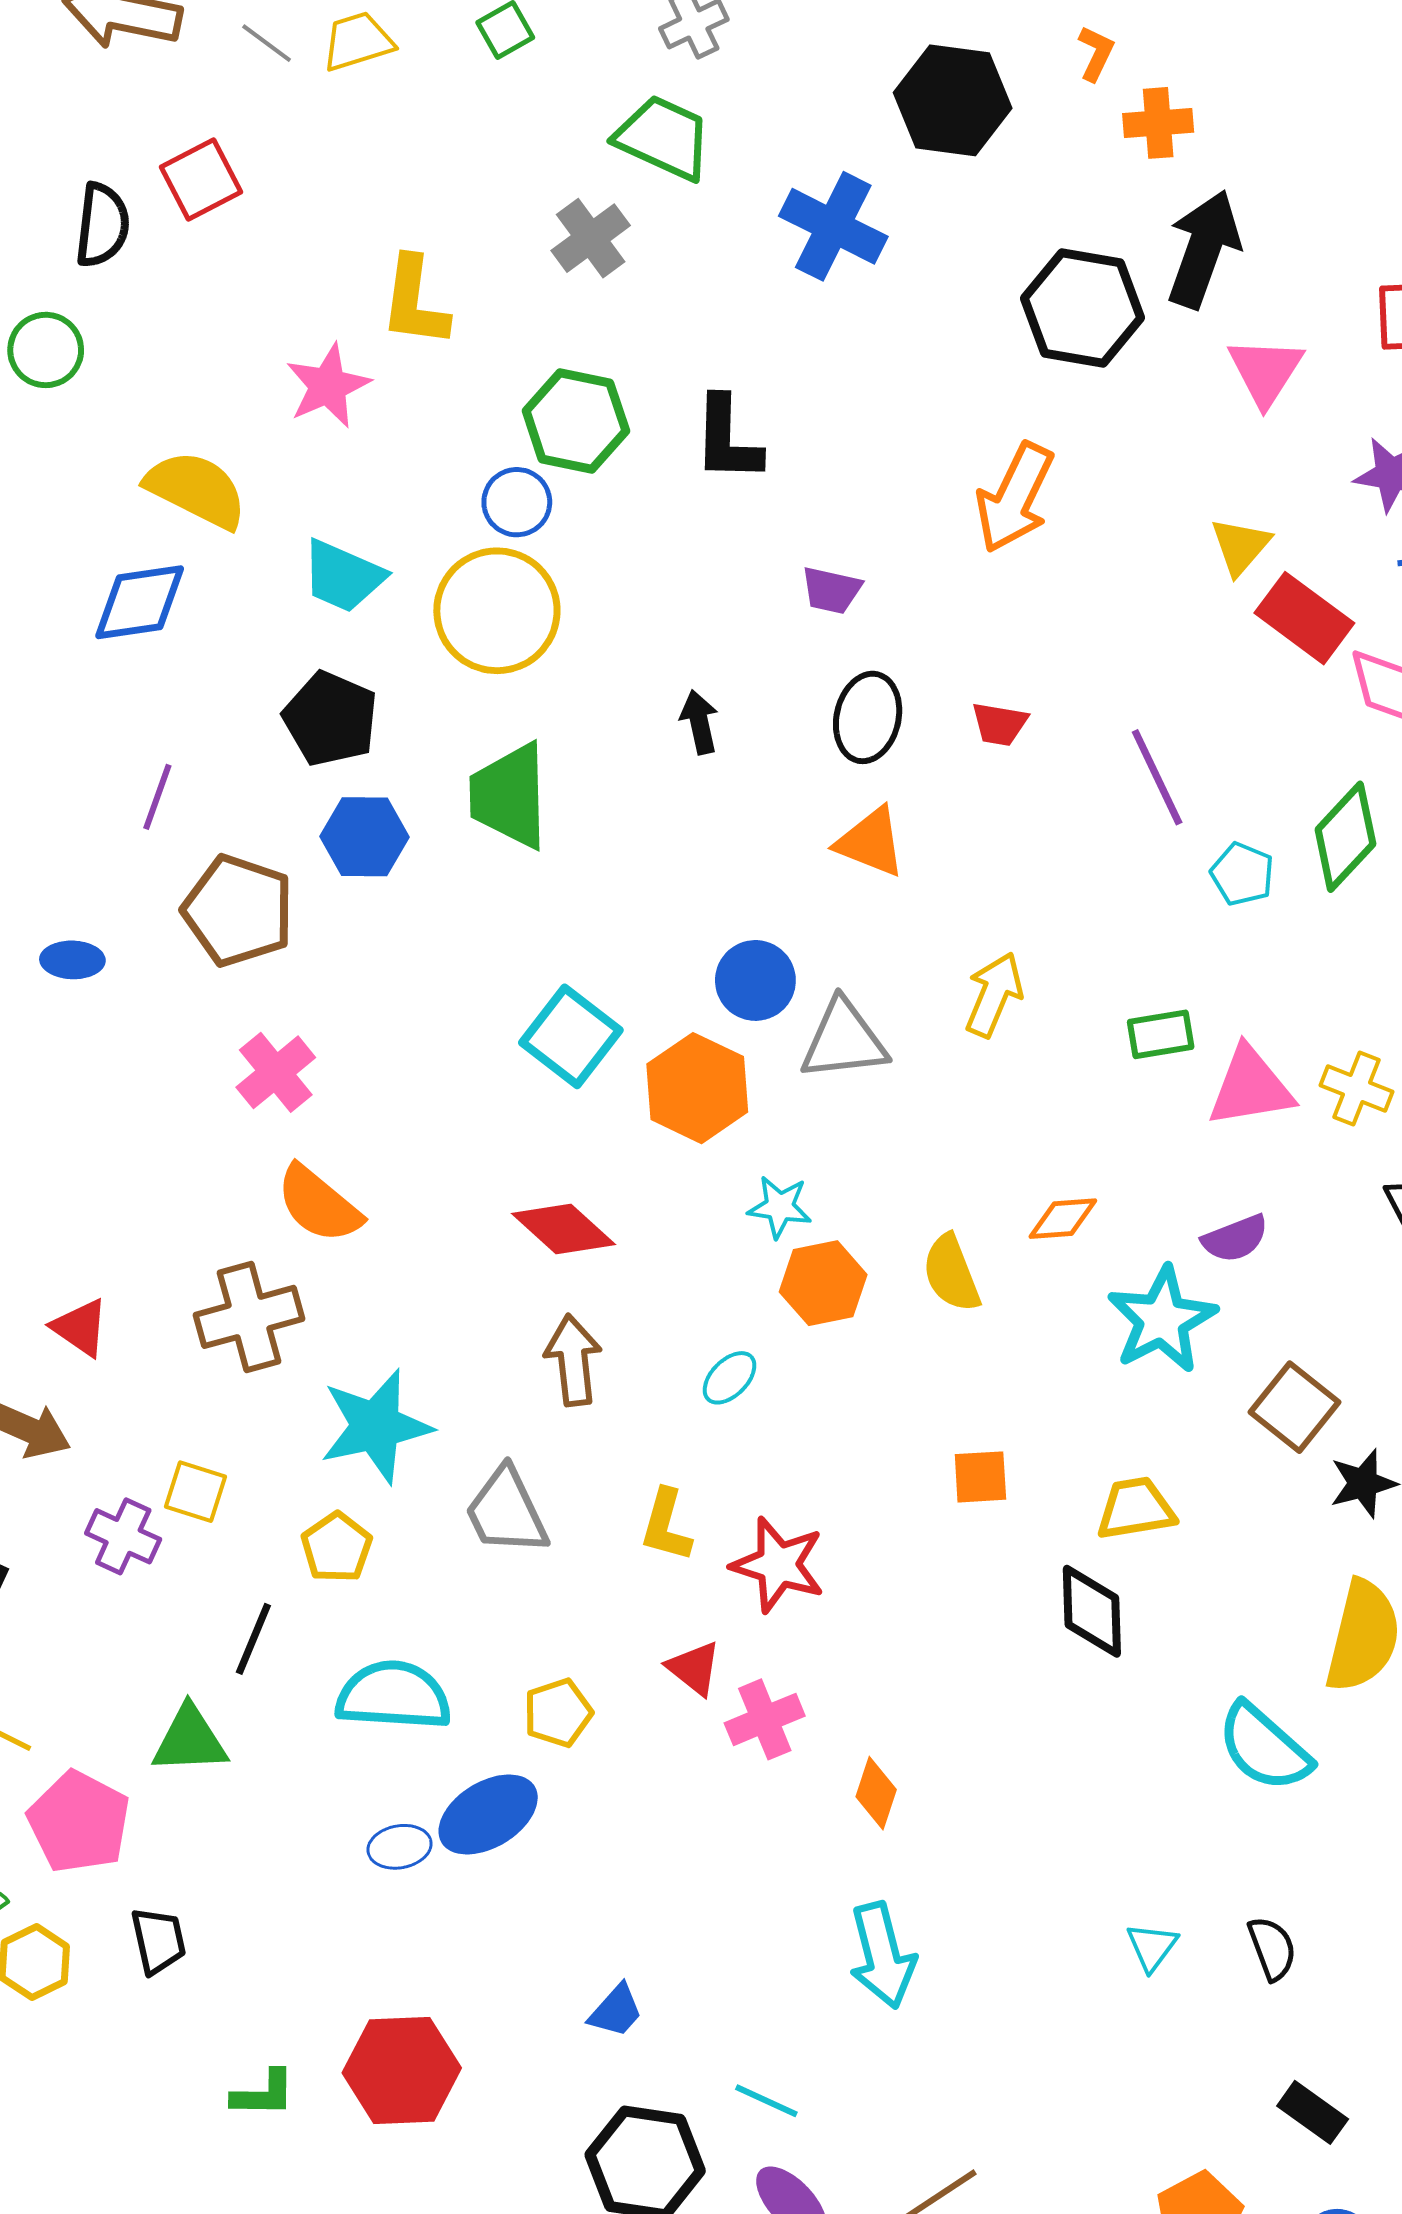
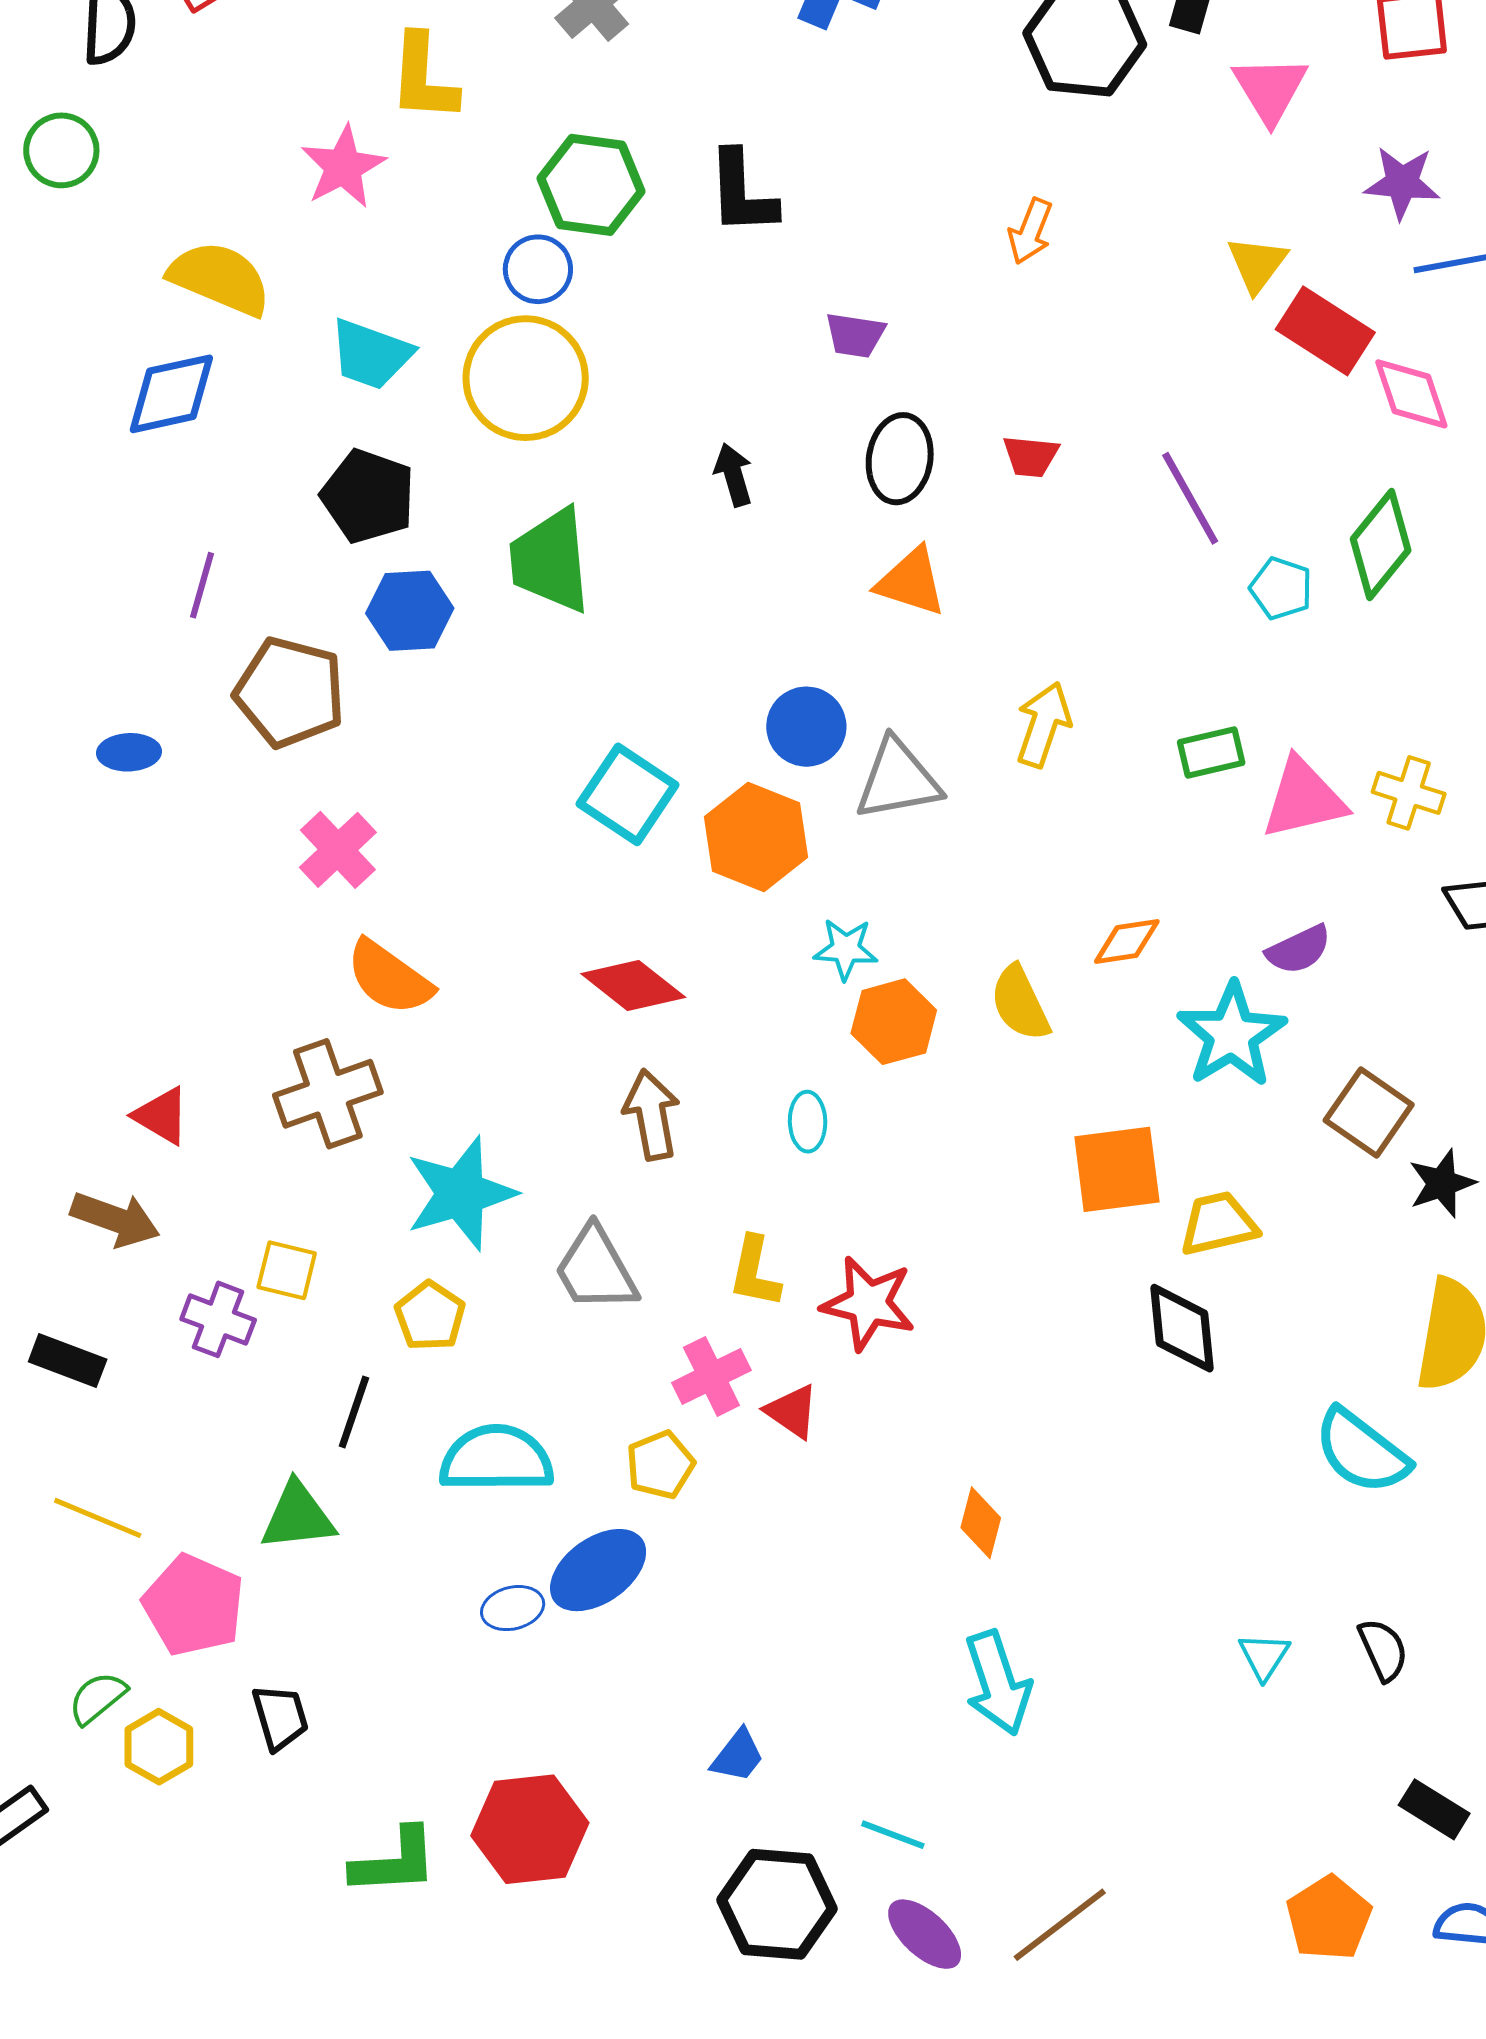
orange arrow: (1015, 498) -> (1030, 231), size x0.6
cyan ellipse: (729, 1378) -> (808, 1122), turned -42
orange square: (980, 1477) -> (1117, 1169), moved, size x1.6
pink cross: (765, 1719) -> (711, 1376), moved
green L-shape: (263, 2094) -> (394, 1862), size x1.4

